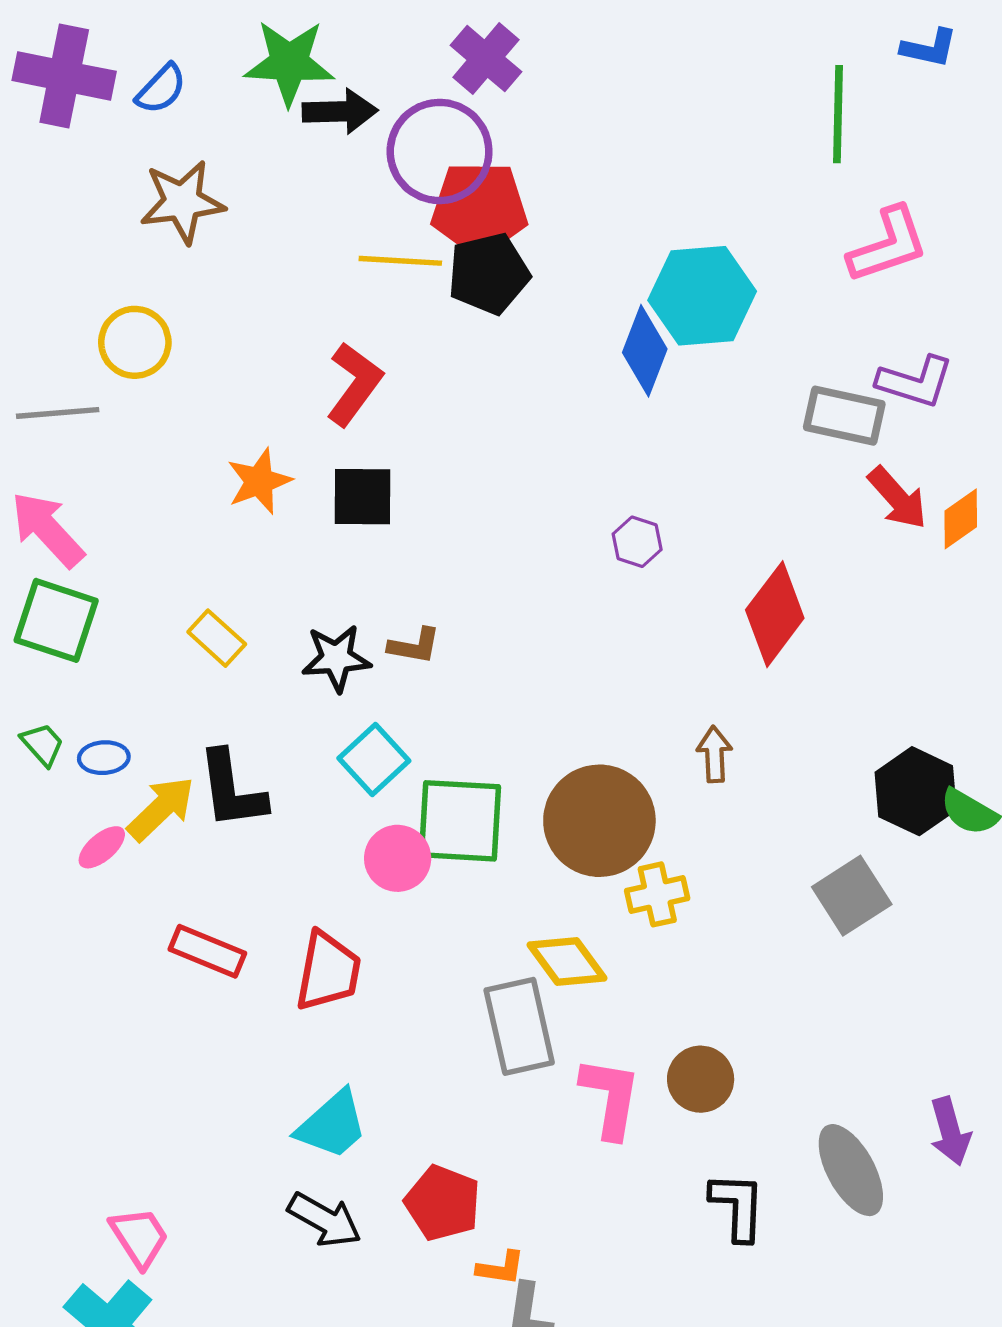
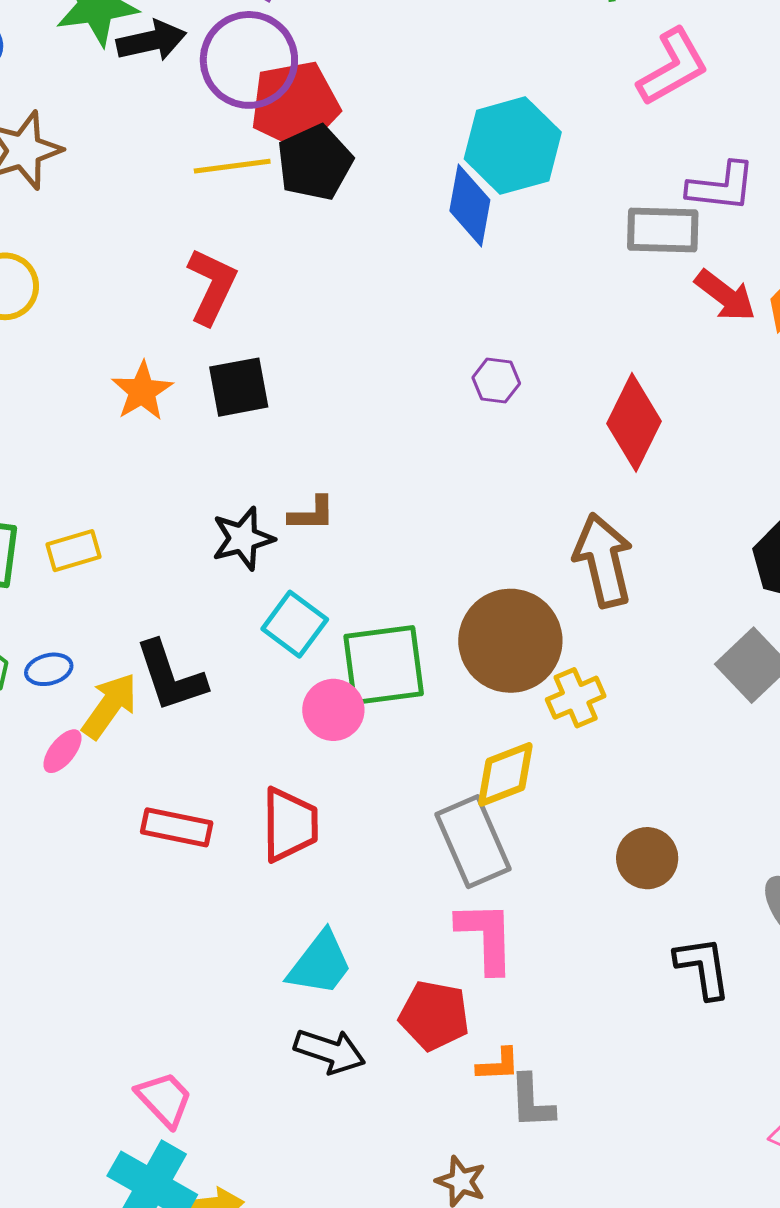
yellow rectangle: (217, 638) -> (74, 551), moved, turned -48
brown arrow: (714, 754) -> (603, 560), size x1.8
yellow diamond: (567, 962) -> (505, 774), turned -64
pink L-shape: (610, 1098) -> (486, 937), moved

